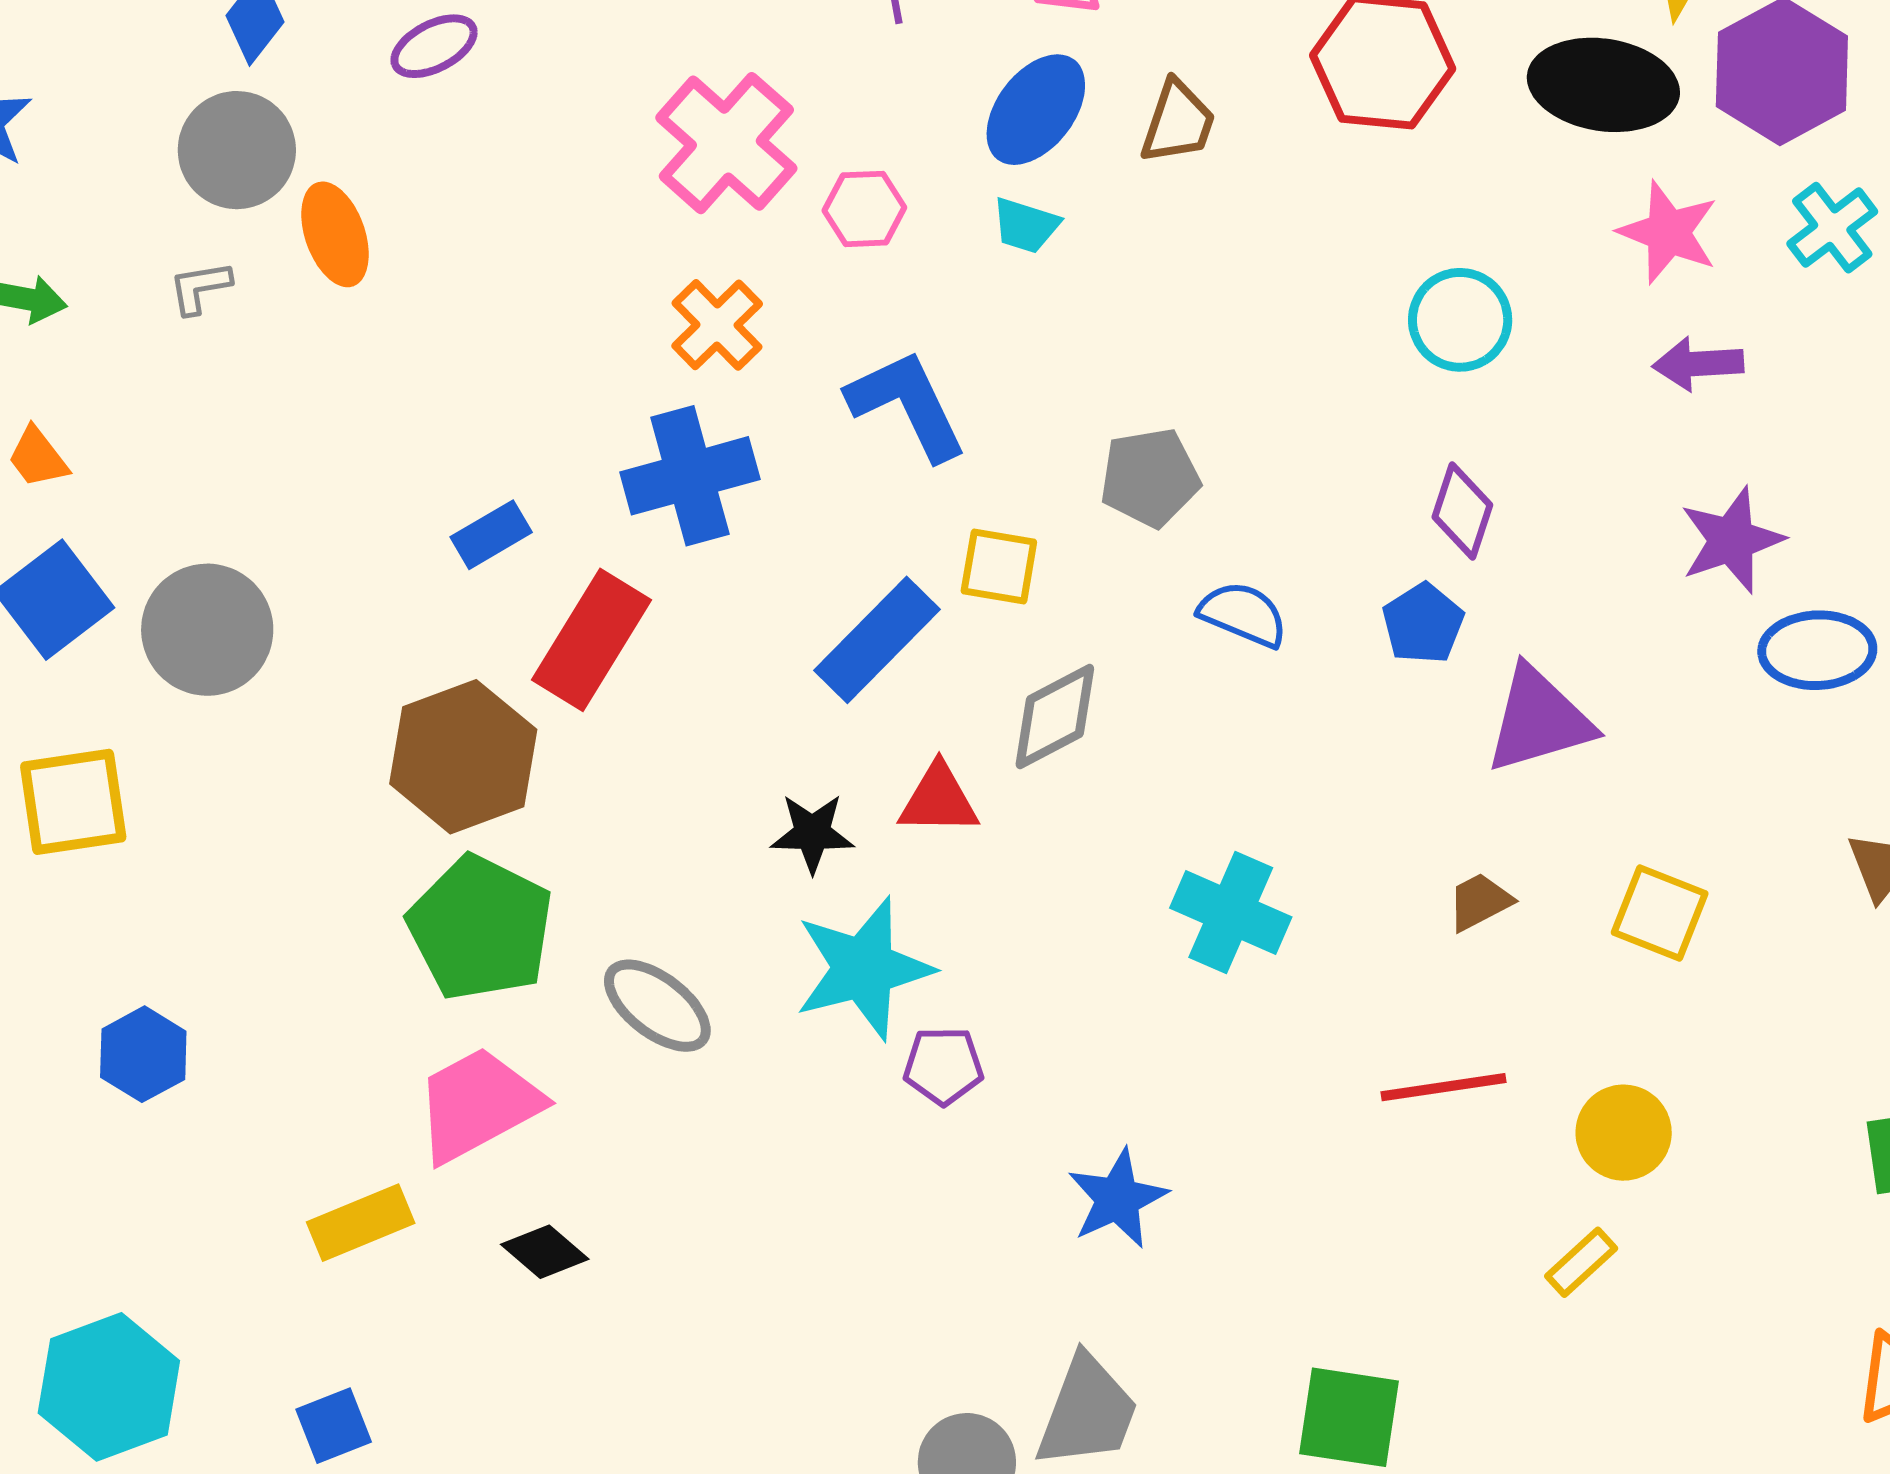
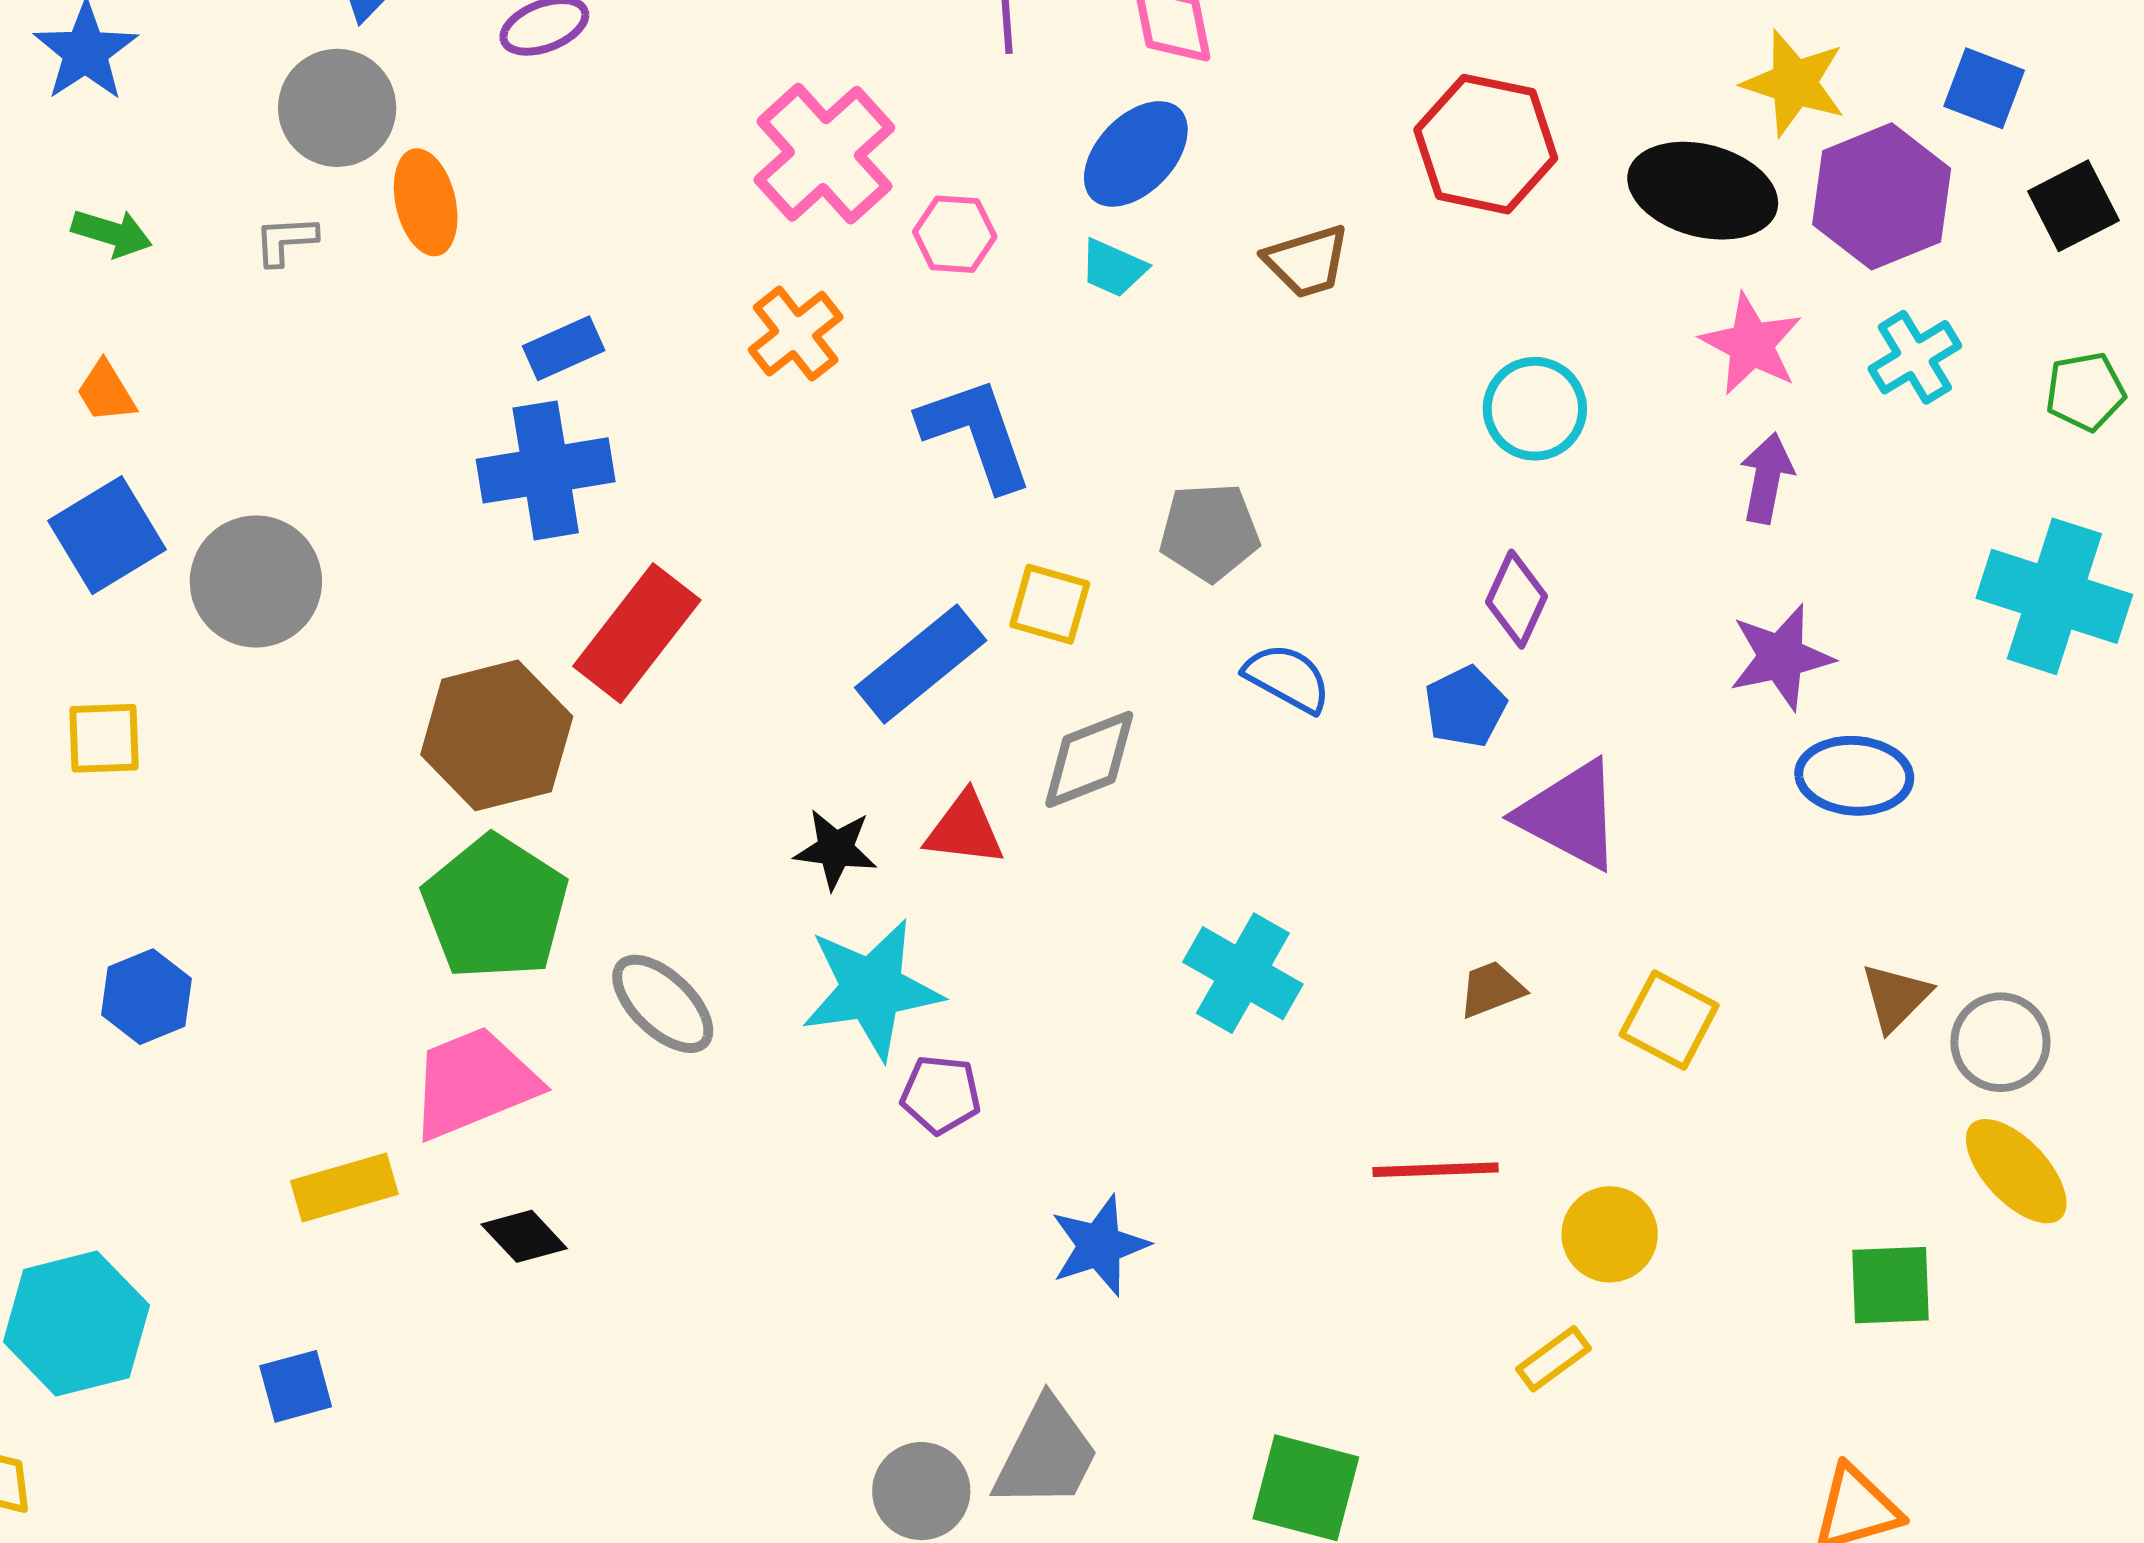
brown trapezoid: (1178, 122) -> (1307, 261), moved, turned 48
purple arrow: (1698, 364) -> (1767, 478), turned 98
blue cross: (690, 476) -> (546, 470), moved
blue rectangle: (491, 535) -> (564, 348), moved
purple triangle: (1539, 720) -> (1570, 815), turned 38
yellow square: (73, 802) -> (104, 738), size x0.7

